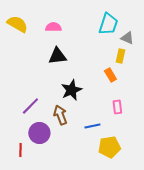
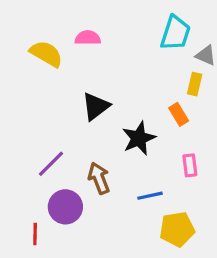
yellow semicircle: (17, 24) -> (46, 54), moved
black triangle: (57, 56) -> (96, 106), moved, turned -30
black star: (71, 90) -> (139, 138), moved

